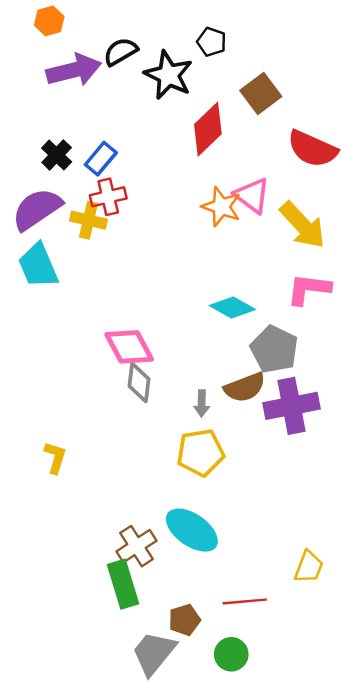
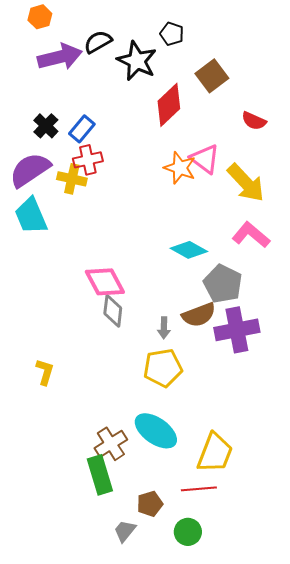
red semicircle: (312, 149) -> (254, 121), size x0.6
pink L-shape: (309, 289) -> (251, 235), turned 33
yellow trapezoid: (309, 567) -> (215, 453), moved, size x1.5
gray trapezoid: (154, 653) -> (125, 531), size x0.6

